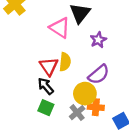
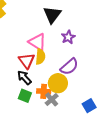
pink triangle: (60, 28) -> (37, 42), moved
orange cross: (96, 107) -> (44, 91), moved

